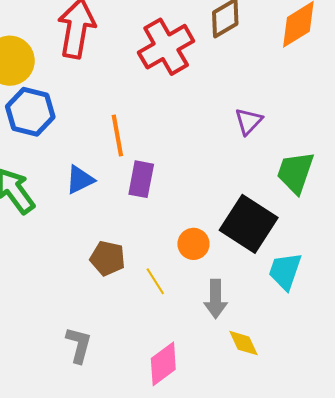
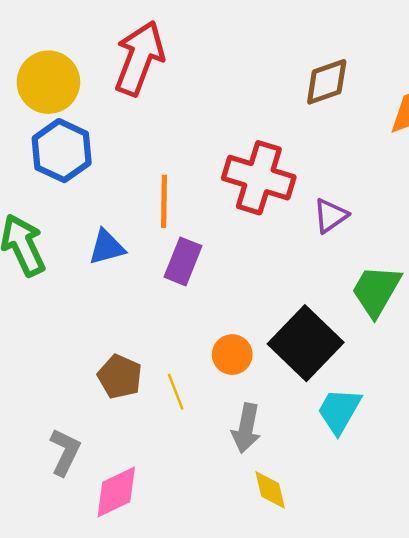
red cross: (166, 47) -> (259, 178), moved, turned 36
brown pentagon: (108, 258) -> (120, 377), moved
pink diamond: (163, 364) -> (116, 492), moved

